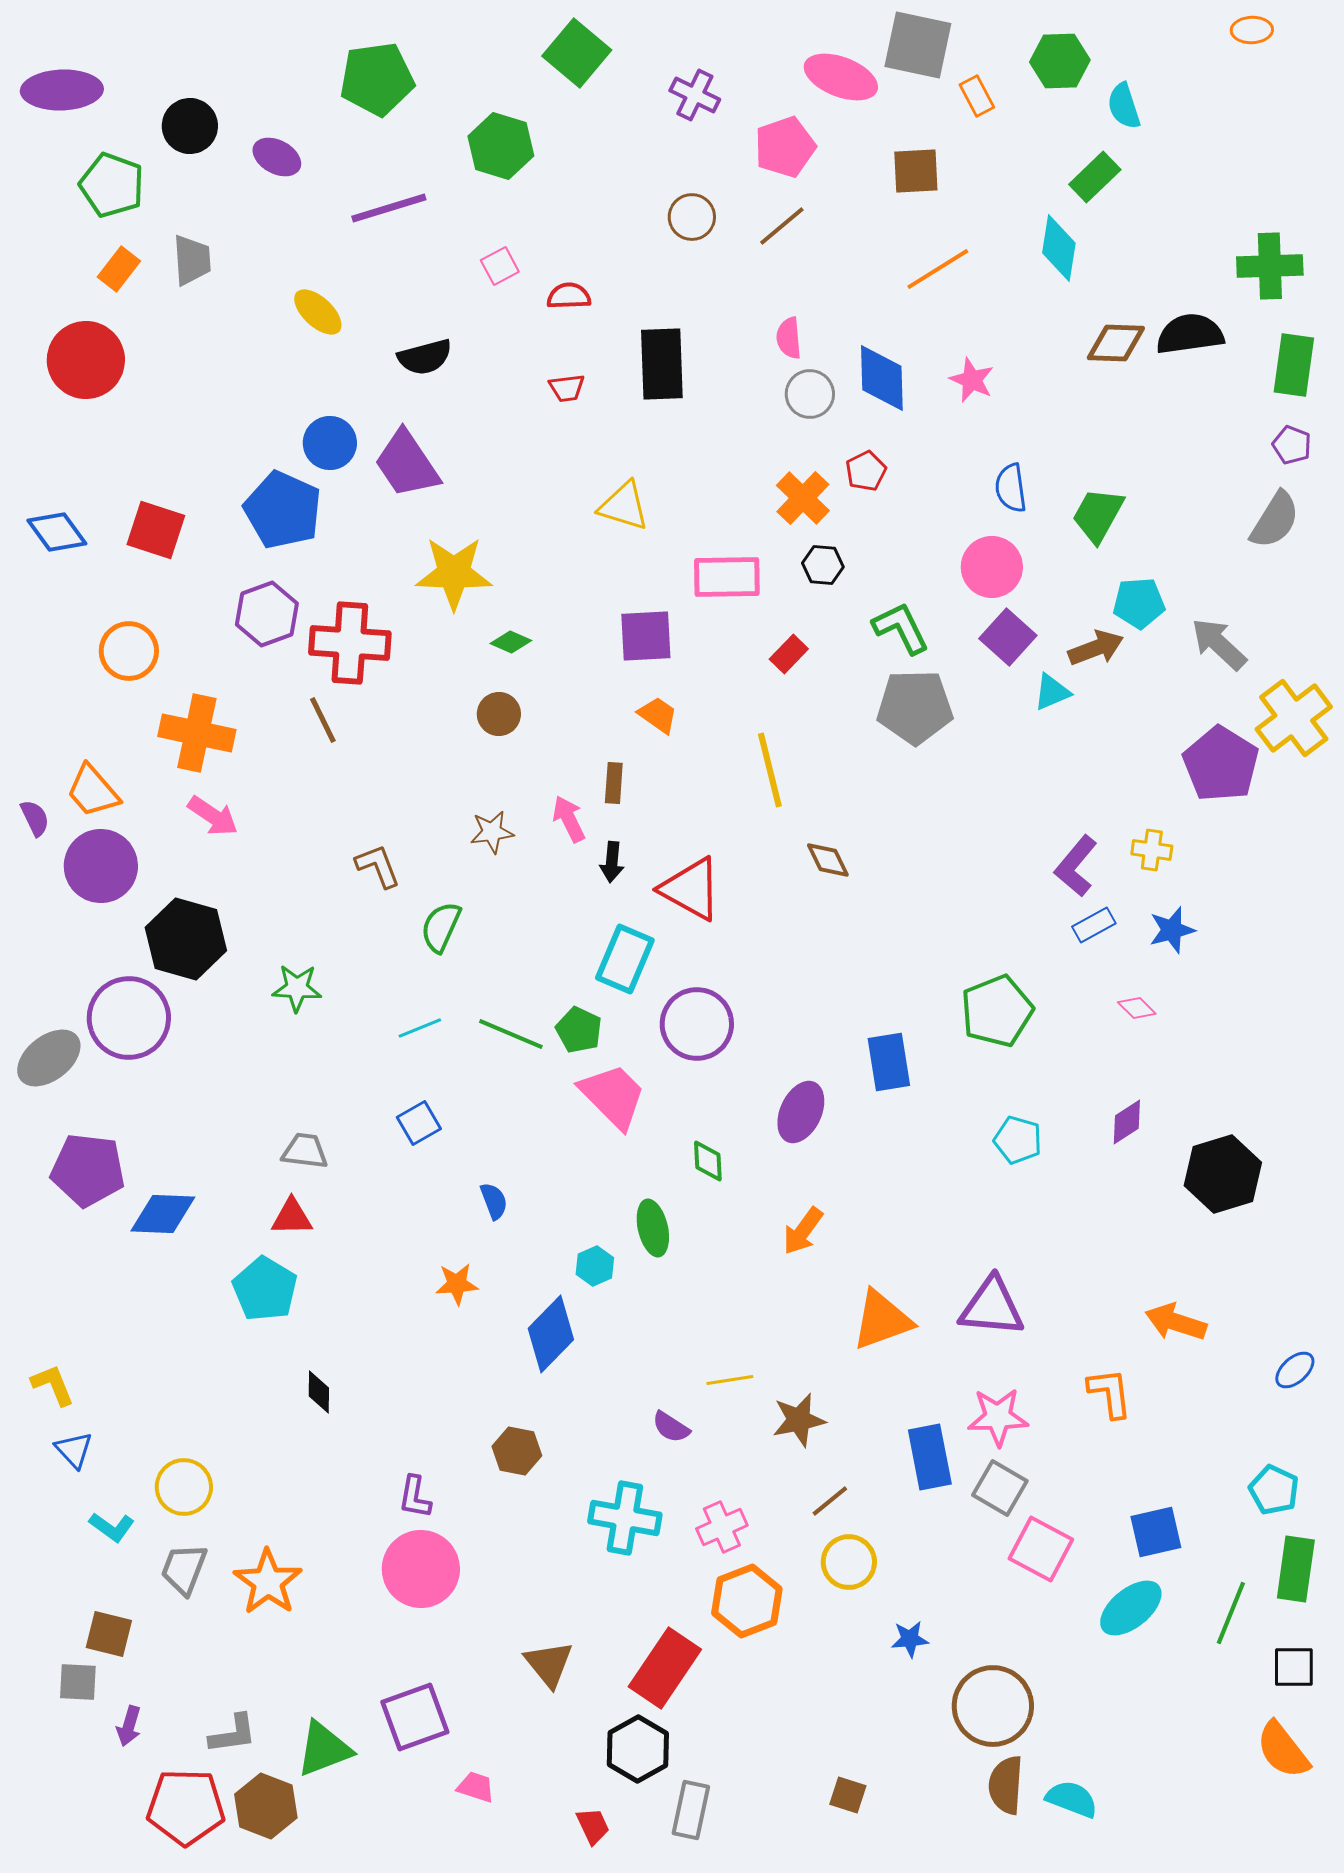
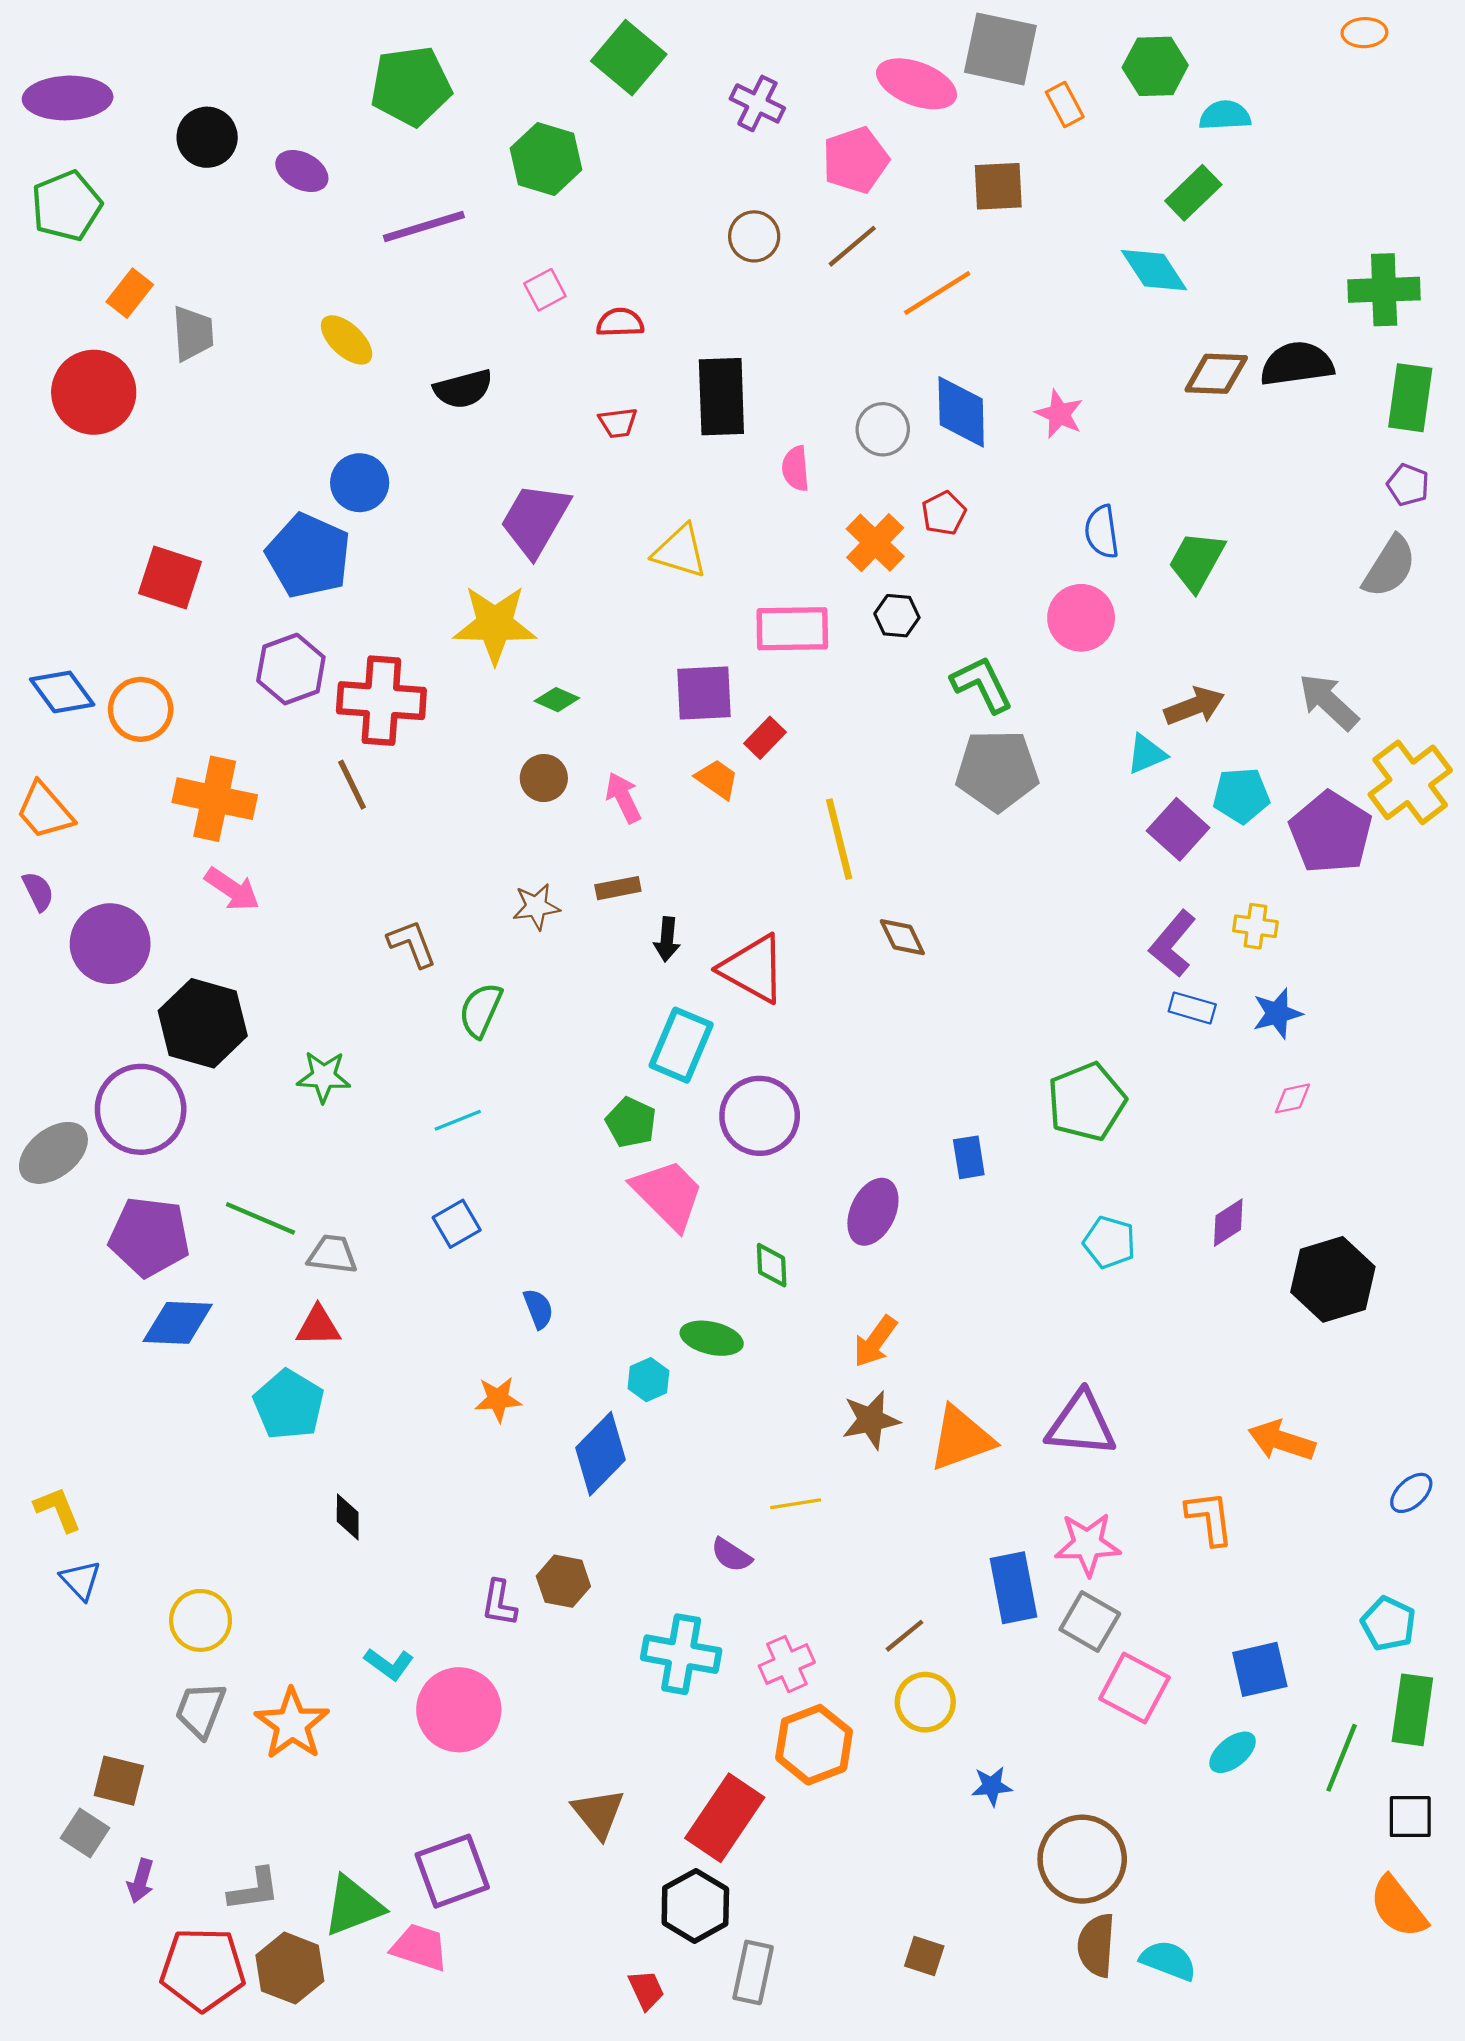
cyan semicircle: (1124, 106) -> (1225, 115), turned 105
green pentagon: (112, 185) -> (66, 206), moved, turned 30
cyan diamond: (1059, 248) -> (1154, 270), turned -42
gray trapezoid: (192, 260) -> (193, 333), moved
orange line: (938, 269) -> (937, 293), moved
pink semicircle: (789, 338) -> (796, 469), moved
purple trapezoid: (407, 464) -> (535, 520), moved, turned 64
blue diamond: (57, 532) -> (62, 692), moved
cyan pentagon: (1139, 603) -> (1241, 795), moved
purple square: (1008, 637) -> (1178, 829), moved
red rectangle: (789, 654) -> (765, 738), moved
brown rectangle: (614, 783) -> (618, 888), moved, turned 75
orange trapezoid: (93, 791) -> (45, 811), moved
pink arrow: (569, 819) -> (623, 798), moved
blue rectangle: (1094, 925) -> (1192, 1008), turned 45
pink diamond: (1137, 1008) -> (1293, 1098), moved, turned -57
green line: (511, 1034) -> (260, 1218), moved
blue rectangle: (889, 1062) -> (969, 1157), size x0.7
purple pentagon: (88, 1170) -> (149, 1237), moved
green ellipse: (653, 1228) -> (712, 1338), turned -64
brown star: (799, 1420) -> (871, 1420), moved
purple L-shape: (415, 1497) -> (499, 1603), moved
cyan L-shape: (112, 1527) -> (389, 1664), moved
cyan ellipse: (1131, 1608) -> (1233, 1752), size x0.7
gray square: (78, 1682) -> (85, 1833), turned 30
pink trapezoid: (476, 1787) -> (420, 1947), moved, size x1.4

